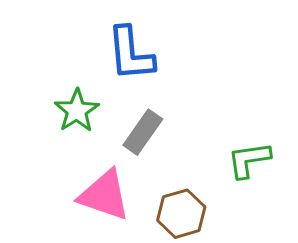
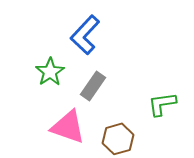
blue L-shape: (131, 54) -> (85, 35), turned 48

